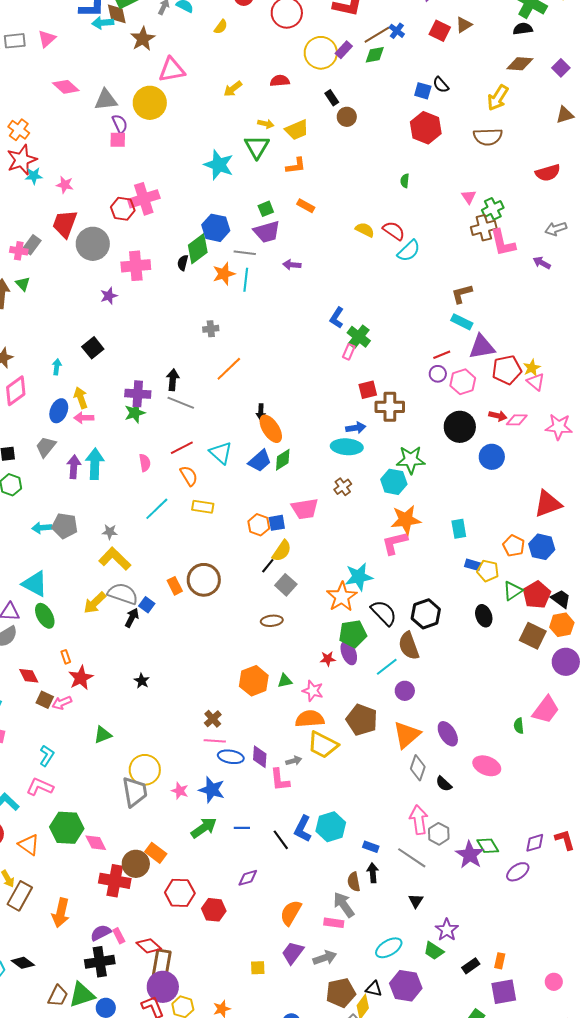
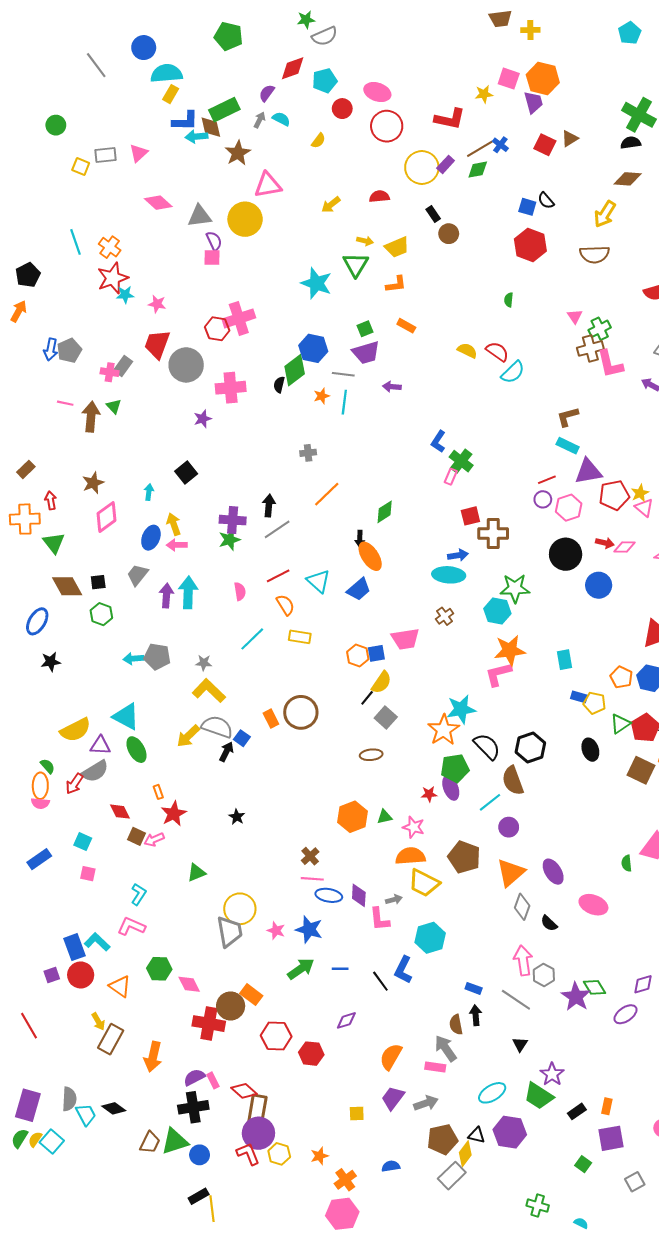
orange star: (224, 274) -> (322, 396), size x0.7
gray line: (181, 403) -> (277, 529), turned -56
green diamond: (283, 460) -> (385, 512), moved
cyan hexagon: (331, 827) -> (430, 938), moved
green hexagon: (67, 828) -> (159, 969), size x0.7
green trapezoid: (434, 951) -> (539, 1096), size x1.4

